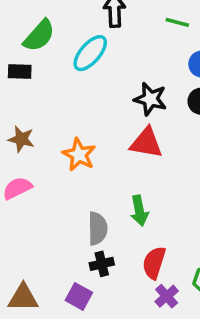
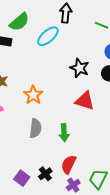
red triangle: (146, 143) -> (85, 101), moved
gray semicircle: (98, 228) -> (35, 128), moved
black cross: (102, 264) -> (45, 174), moved, turned -32

